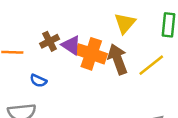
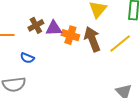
purple triangle: (71, 45) -> (54, 28), turned -36
orange cross: (91, 54) -> (70, 35), size x0.7

